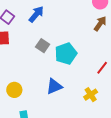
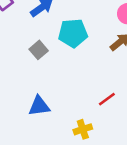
cyan pentagon: (66, 54) -> (73, 33), moved

